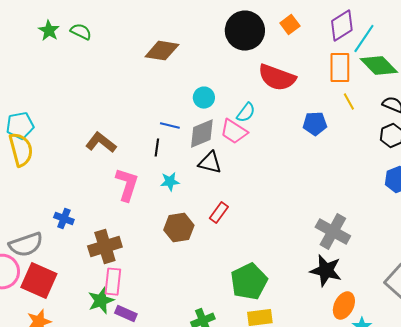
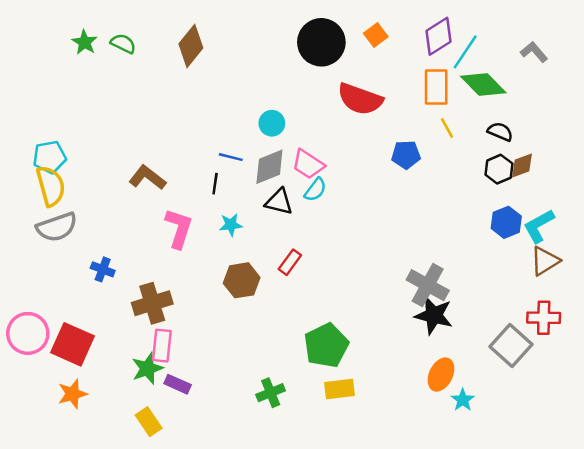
brown diamond: (162, 51) -> (191, 46), moved, turned -60
cyan semicircle: (246, 113) -> (315, 190), moved
gray semicircle: (26, 245) -> (57, 227), moved
black star: (326, 271) -> (434, 315), moved

